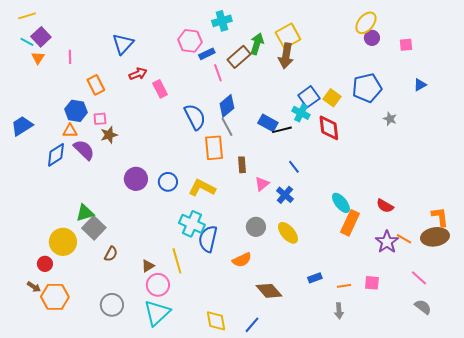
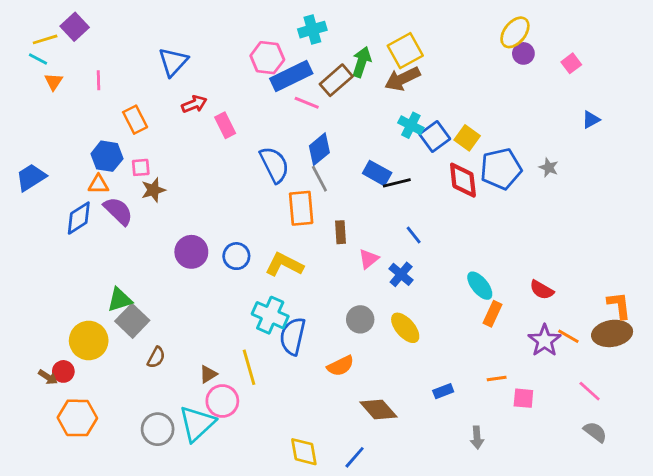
yellow line: (27, 16) -> (45, 39), moved
purple square: (41, 37) -> (75, 27), moved
pink square: (406, 45) -> (571, 63), turned -32
blue rectangle: (207, 54) -> (291, 76), size x1.8
brown arrow: (286, 56) -> (402, 79), turned 55
pink line: (218, 73) -> (307, 103), turned -48
blue pentagon: (367, 88) -> (501, 169), moved
cyan cross: (301, 113) -> (411, 125), moved
orange rectangle: (350, 223) -> (492, 314), size x0.7
orange line: (344, 286) -> (497, 378), moved
brown arrow: (34, 287) -> (48, 377), moved
cyan triangle: (157, 313) -> (197, 424), moved

